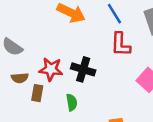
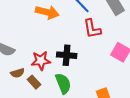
brown rectangle: (37, 93) -> (34, 82), turned -40
green semicircle: (72, 102) -> (63, 83), size x1.5

